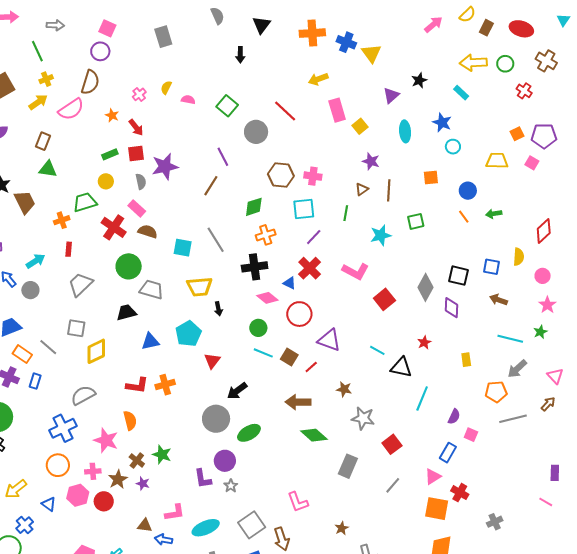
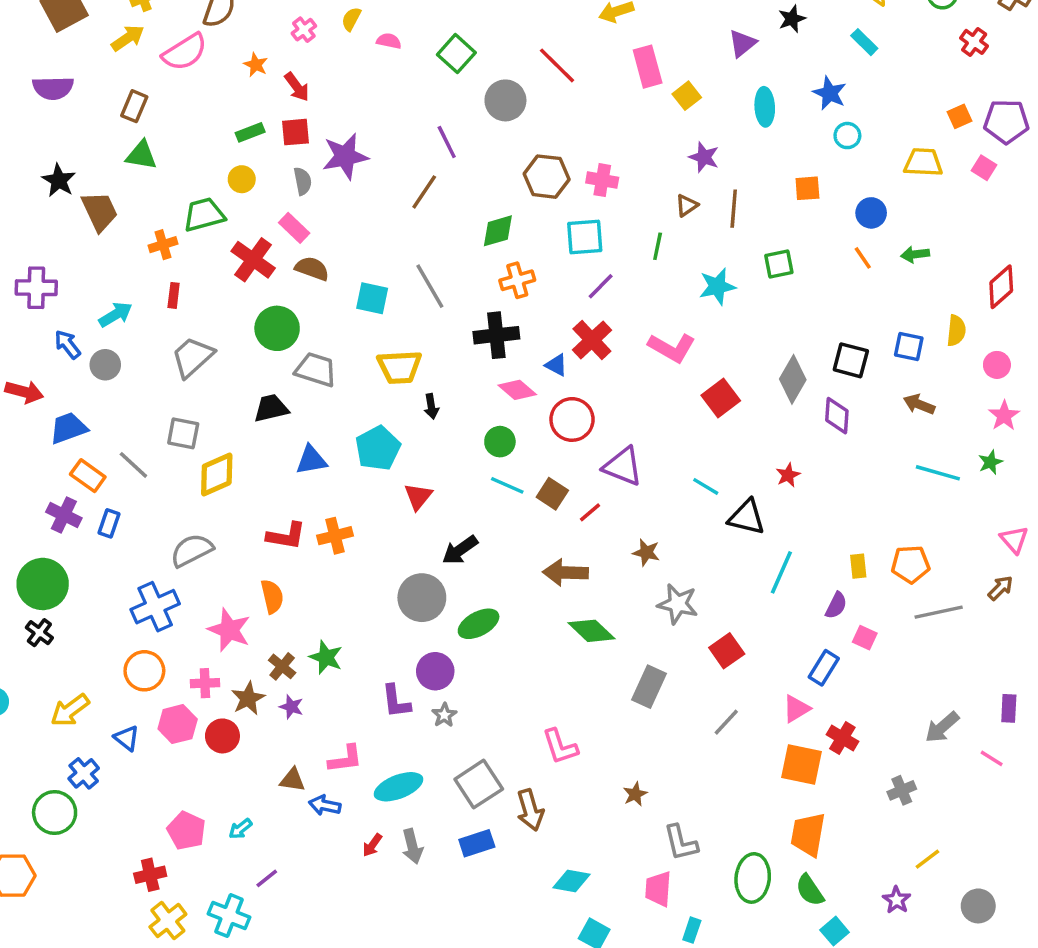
yellow rectangle: (466, 360) -> (858, 566), moved
gray arrow: (517, 369) -> (942, 727), moved

